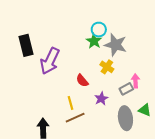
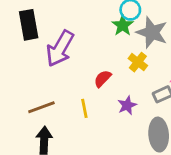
red semicircle: (82, 81) -> (103, 79), turned 80
brown line: (75, 118) -> (41, 107), moved

